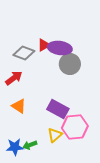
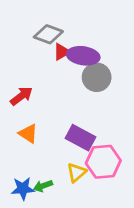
gray diamond: (24, 53) -> (48, 34), moved

